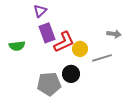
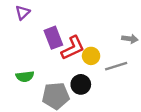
purple triangle: (40, 11) -> (23, 13), moved
green semicircle: (17, 46) -> (25, 76), moved

